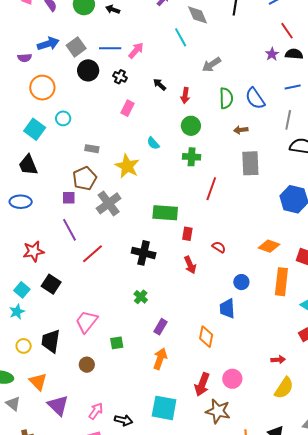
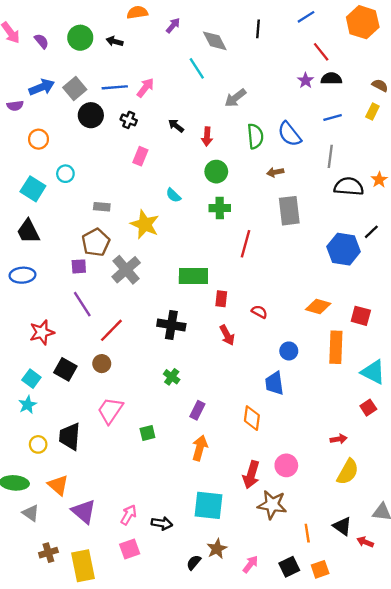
orange circle: (42, 88) -> (38, 139), size x0.7
brown circle: (87, 365) -> (102, 364), moved

